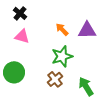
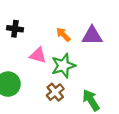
black cross: (20, 13) -> (15, 29), moved, turned -32
pink triangle: (22, 36) -> (38, 55), moved

